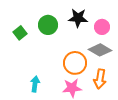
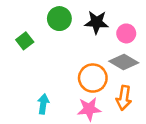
green circle: (48, 25) -> (59, 19), moved

